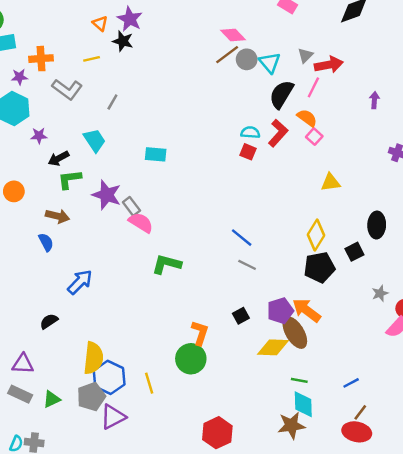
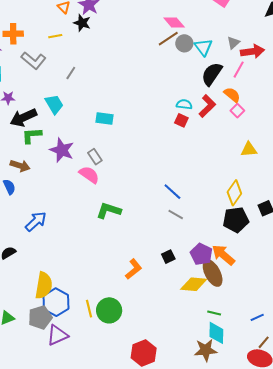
black arrow: (59, 158) -> (23, 118), size x1.5
gray rectangle: (131, 206) -> (95, 157), moved
purple pentagon: (280, 311) -> (201, 254), turned -30
orange L-shape: (200, 333) -> (134, 269), turned 30
green circle: (191, 359) -> (109, 310), moved

